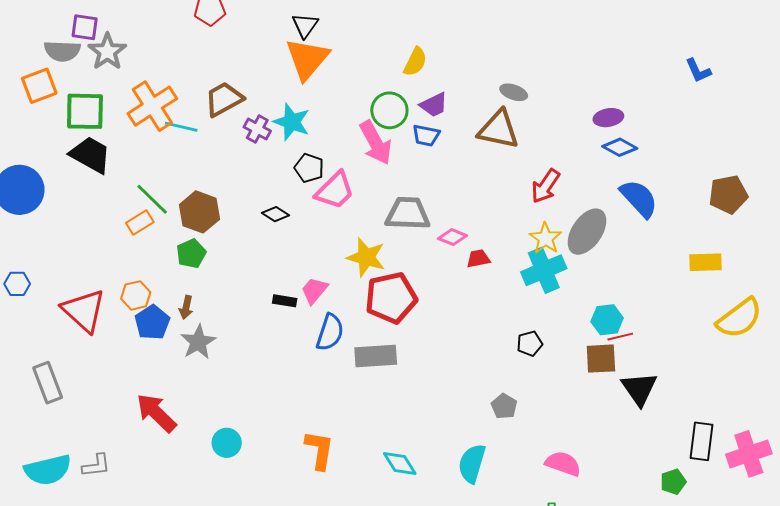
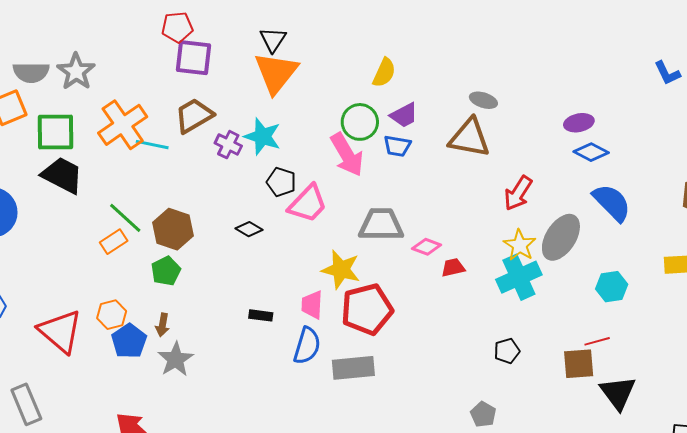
purple square: (85, 27) -> (193, 58), moved, size x1.4
pink trapezoid: (314, 290) -> (312, 305), moved, turned -36
cyan hexagon: (607, 320) -> (612, 287), moved

